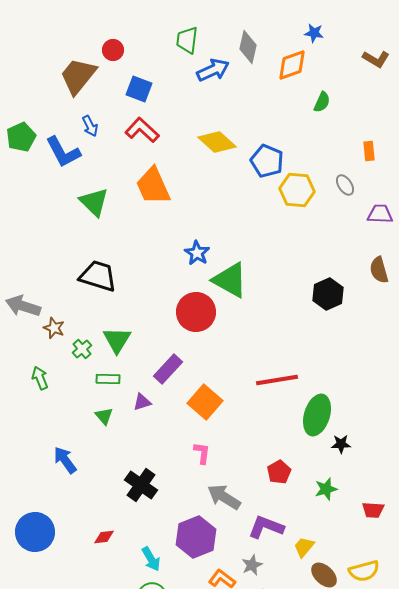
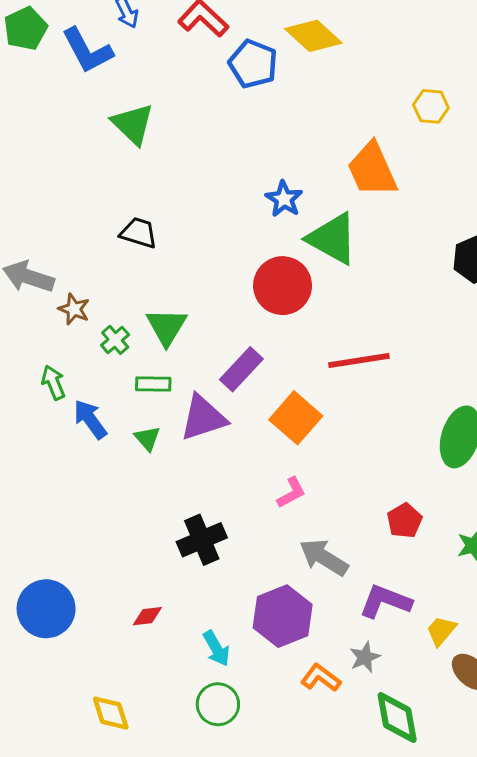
blue pentagon: (267, 161) -> (253, 64), moved
orange trapezoid: (153, 186) -> (372, 170), moved
yellow hexagon: (297, 190) -> (431, 106), size x0.7
black trapezoid: (98, 276) -> (139, 233), size x0.7
red line: (277, 380) -> (359, 361), moved
purple triangle: (142, 402) -> (203, 418), size x1.8
pink L-shape: (202, 453) -> (291, 493), turned 55
blue arrow: (65, 460) -> (90, 419), moved
black cross: (141, 485) -> (202, 540), turned 32

